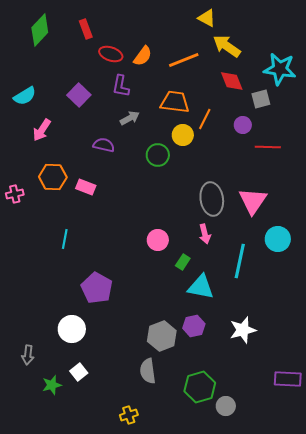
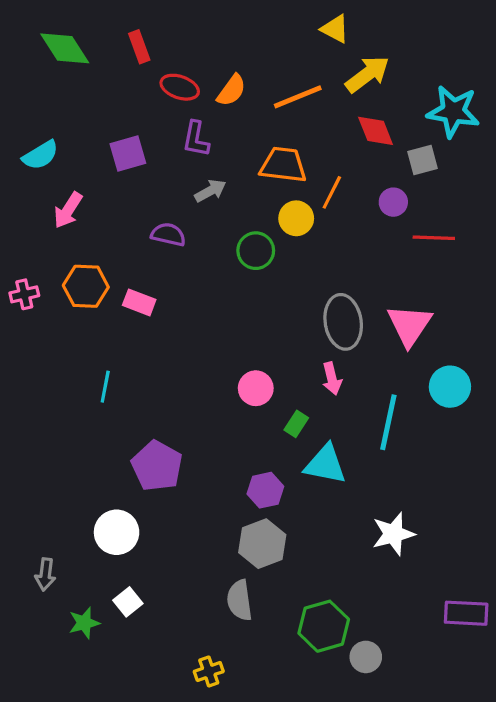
green diamond: (40, 30) -> (65, 48), turned -76
yellow arrow: (227, 46) -> (367, 74), turned 108
purple square: (79, 95) -> (128, 154), turned 30
pink cross: (15, 194) -> (24, 294), moved
purple hexagon: (194, 326) -> (265, 490), moved

